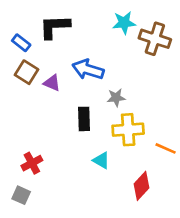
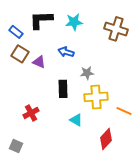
cyan star: (124, 23) -> (74, 22), moved
blue arrow: (88, 70) -> (66, 52), size x0.7
red cross: (32, 163) -> (31, 113), moved

